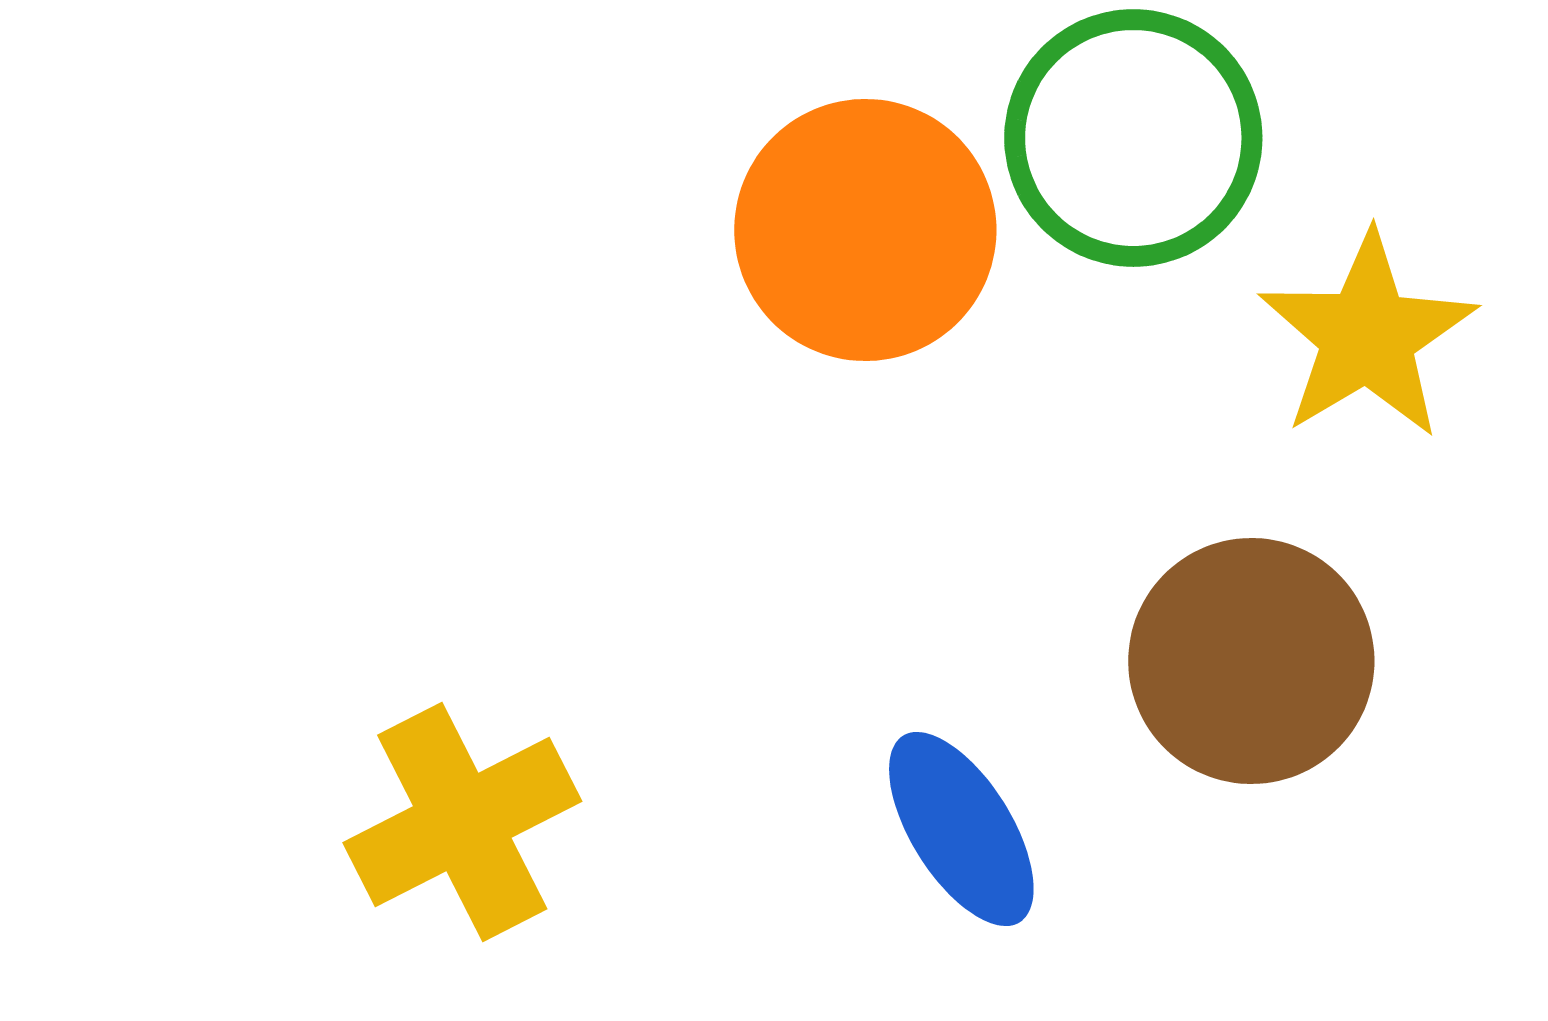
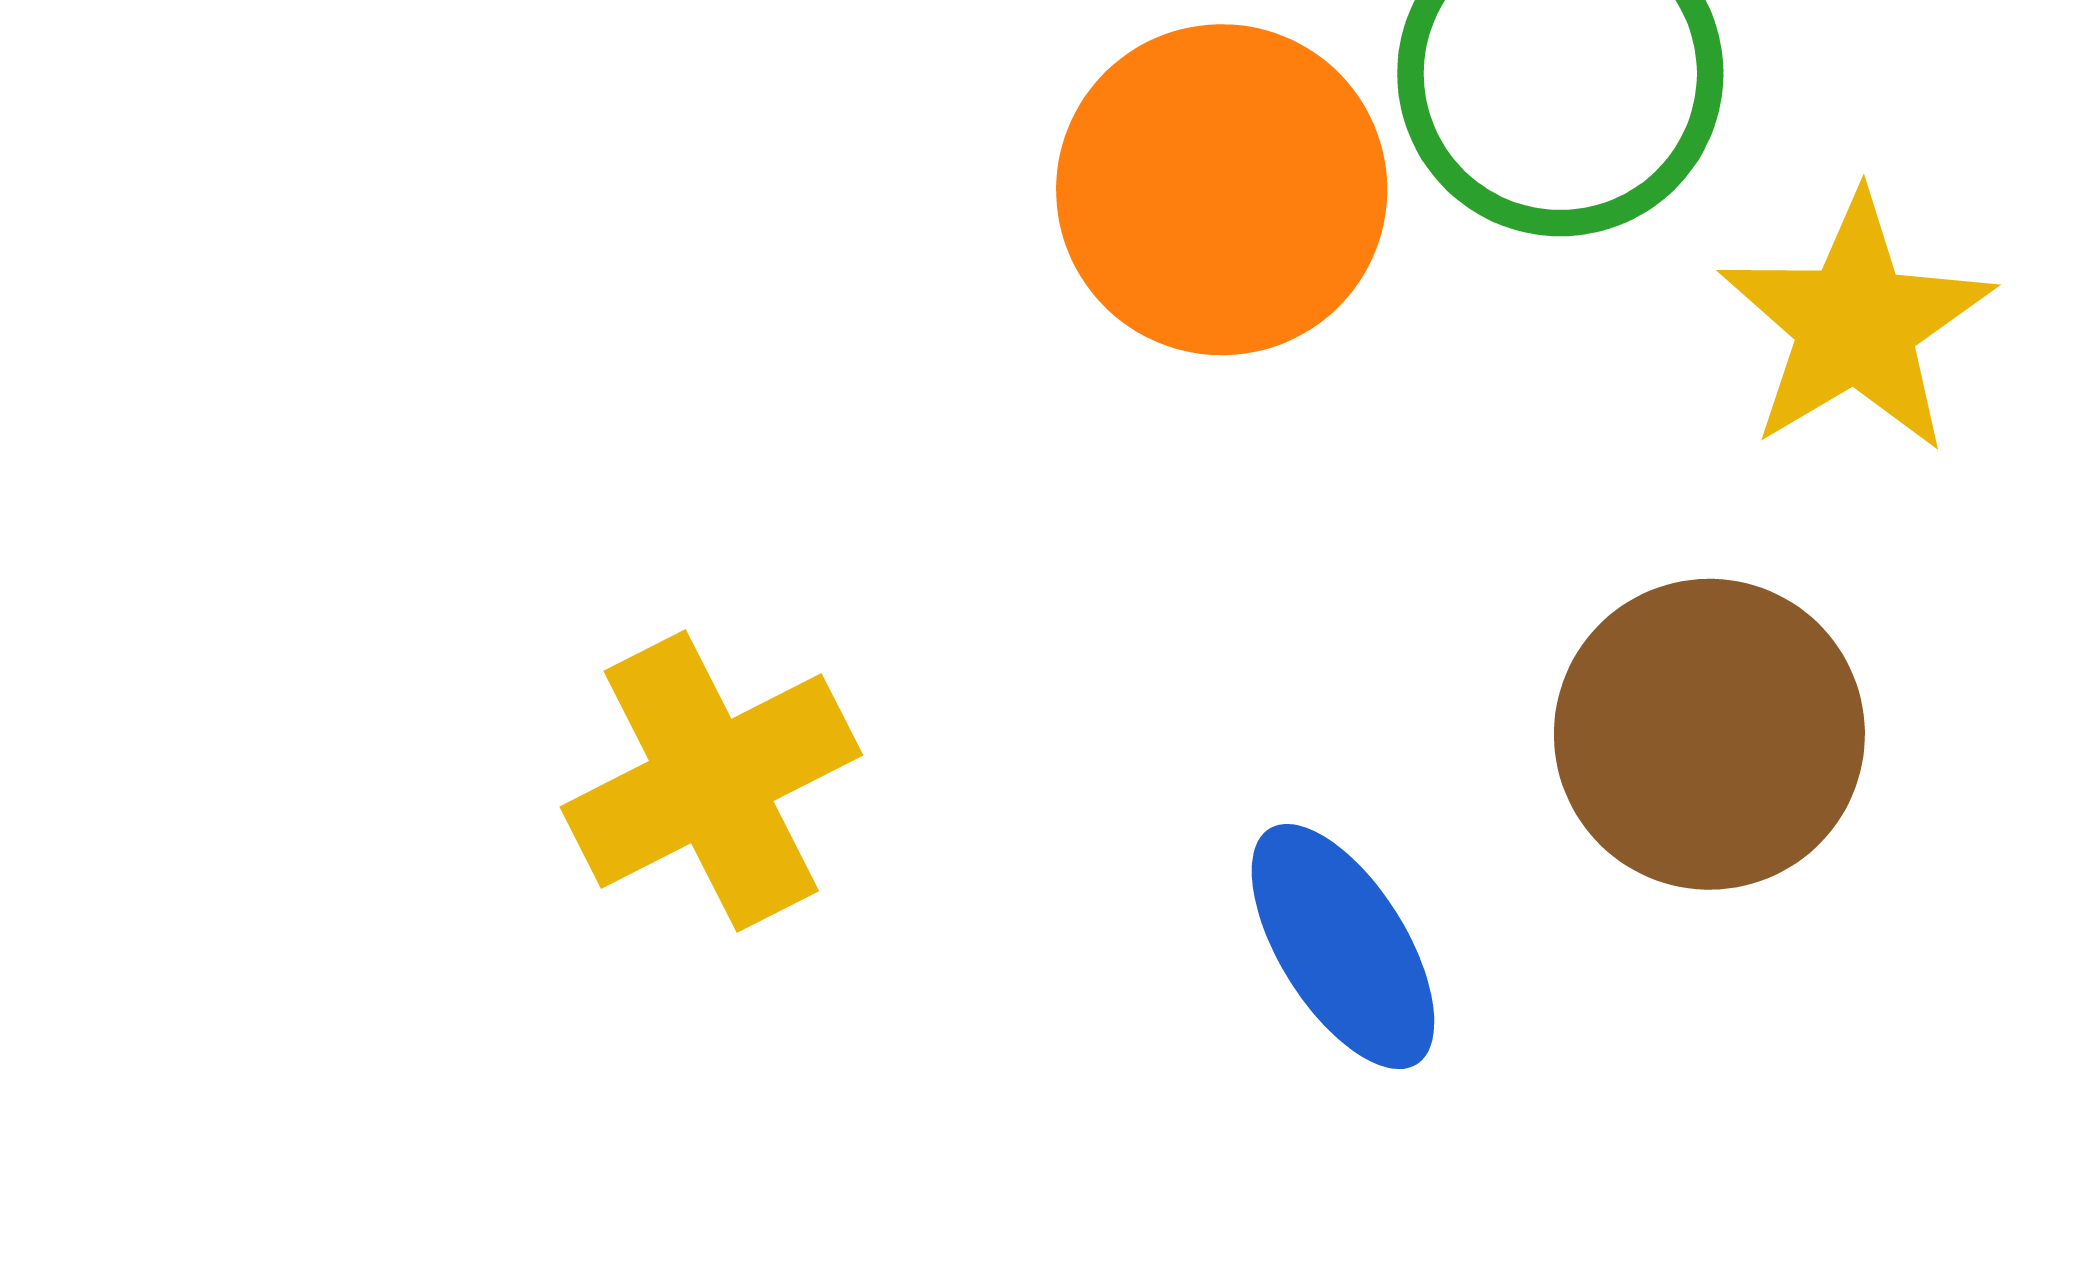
yellow cross: (462, 822) -> (711, 781), moved

